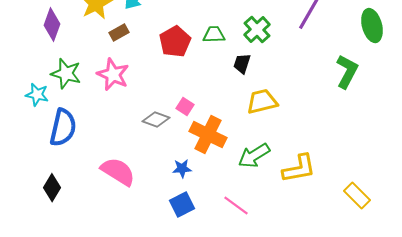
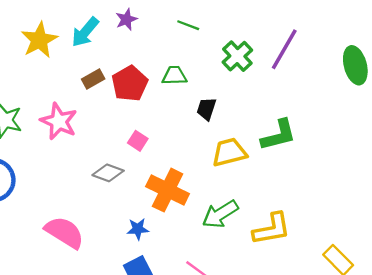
green cross: (257, 30) -> (237, 56), moved
brown rectangle: (119, 33) -> (93, 79), moved
green L-shape: (347, 72) -> (279, 135), moved, turned 48
pink square: (185, 107) -> (138, 141), moved

